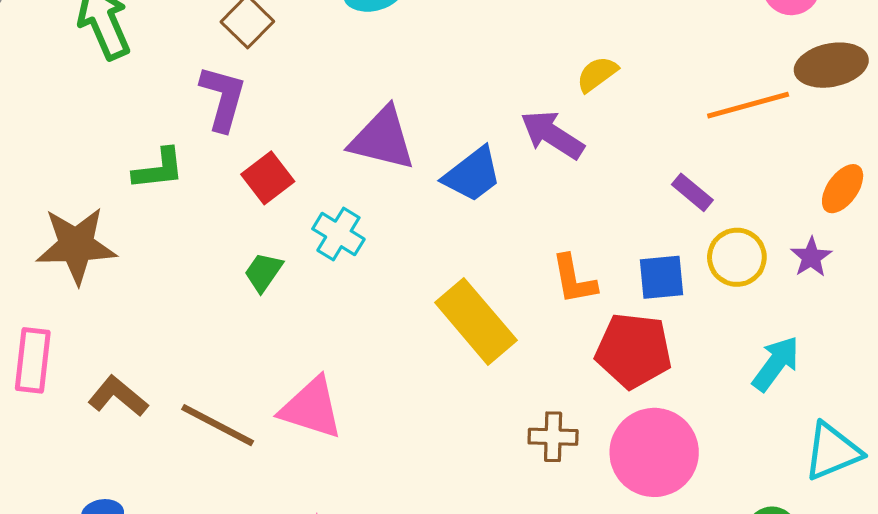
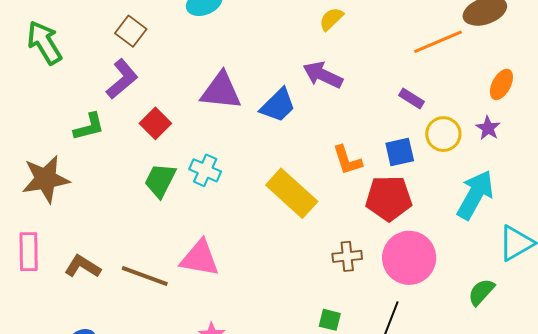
yellow semicircle: (597, 74) -> (331, 19), moved
purple L-shape: (223, 98) -> (122, 79), turned 42
cyan cross: (338, 234) -> (205, 170), moved
green trapezoid: (263, 272) -> (160, 180), size x1.4
cyan arrow: (776, 364) -> (475, 195), size x1.4

